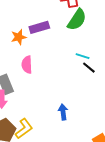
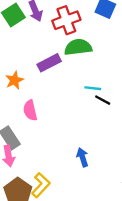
green semicircle: (77, 20) -> (78, 47), turned -120
purple rectangle: (39, 27) -> (49, 63), moved

